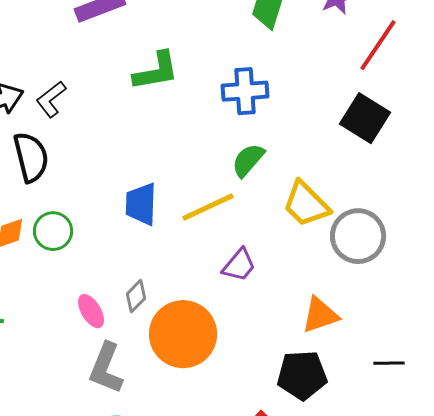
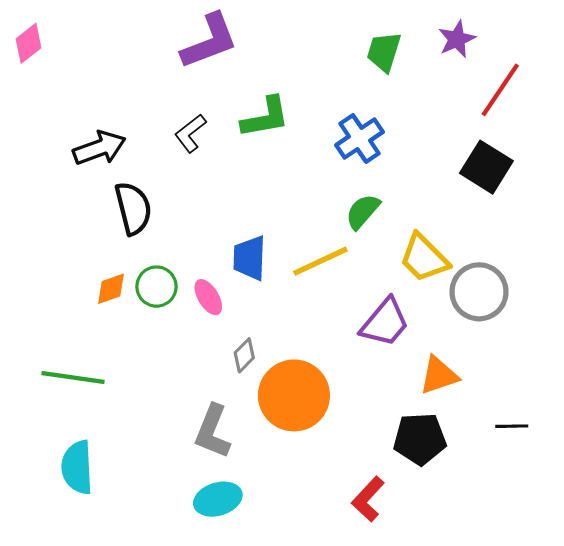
blue cross: (245, 91) -> (360, 139), turned -30
black L-shape: (51, 99) -> (190, 133), moved
purple trapezoid: (239, 265) -> (385, 323), moved, size x1.4
pink ellipse: (91, 311) -> (208, 297), moved

